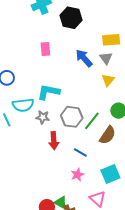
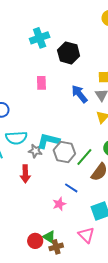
cyan L-shape: (48, 92) -> (48, 141), moved
red arrow: (54, 141) -> (25, 174), moved
pink star: (77, 175) -> (59, 204), moved

